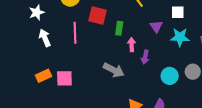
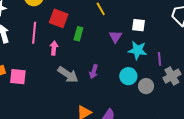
pink arrow: (132, 45) -> (54, 48), moved
purple arrow: (145, 57) -> (94, 72), moved
cyan circle: (170, 76) -> (128, 76), moved

